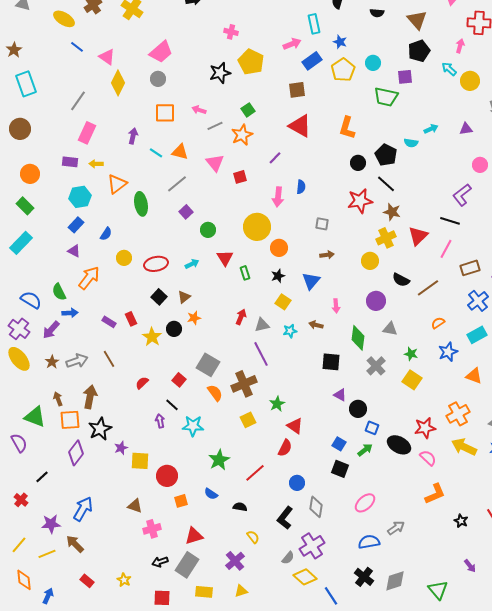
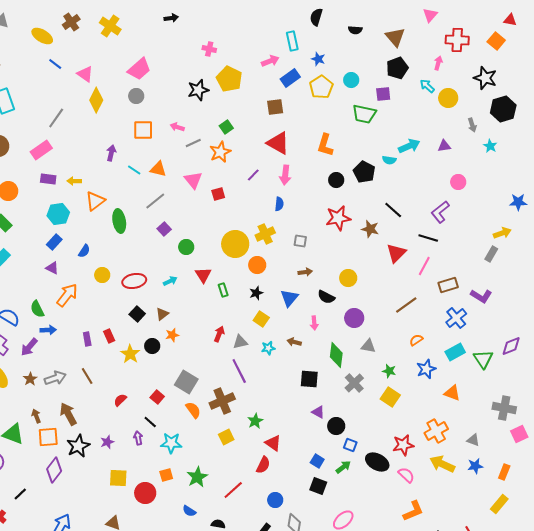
cyan arrow: (431, 129) -> (409, 146), size x1.5
pink rectangle: (87, 133) -> (41, 150), moved, turned 30
black line: (386, 184) -> (393, 210), moved
pink arrow: (278, 197) -> (285, 175), moved
yellow cross: (386, 238) -> (265, 234), moved
black semicircle: (401, 280) -> (326, 297), moved
purple rectangle: (109, 322) -> (87, 339), turned 48
brown arrow: (90, 397) -> (68, 414), turned -40
purple star: (121, 448) -> (107, 442), moved
orange square: (181, 501) -> (166, 475), moved

